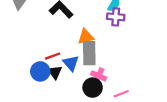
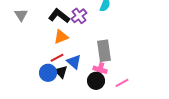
purple cross: (116, 17) -> (79, 16), moved, turned -35
orange triangle: (86, 37) -> (61, 37), moved
gray rectangle: (89, 53) -> (104, 51), moved

